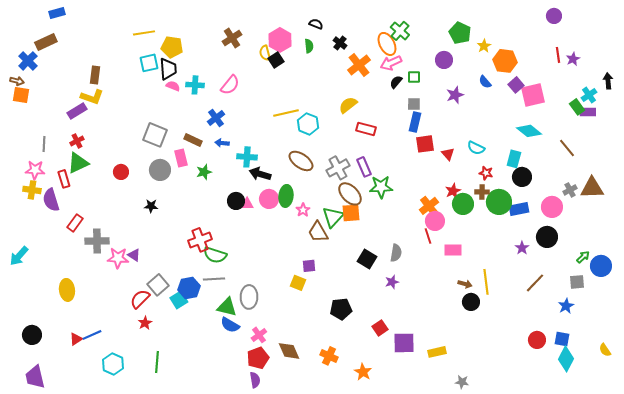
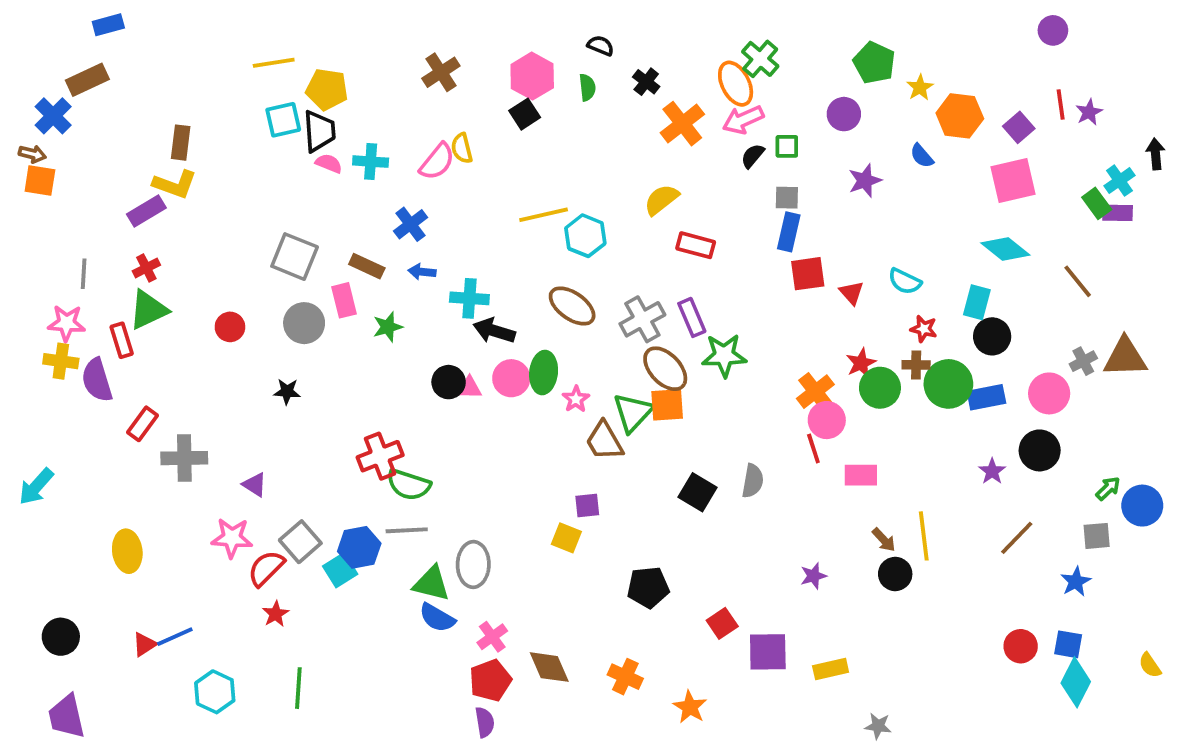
yellow semicircle: (265, 53) -> (462, 148), moved
purple square: (516, 85) -> (1019, 127), moved
pink star: (118, 258) -> (232, 538), moved
purple star: (392, 282) -> (813, 576), moved
brown arrow: (465, 284) -> (884, 540), turned 32

